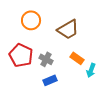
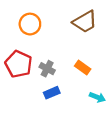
brown trapezoid: (68, 29) -> (85, 22), moved
cyan arrow: (91, 70) -> (97, 97), moved, turned -88

